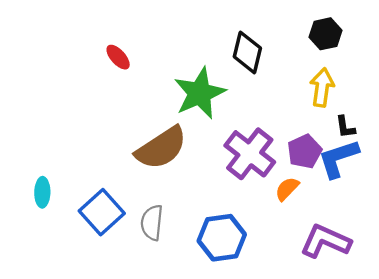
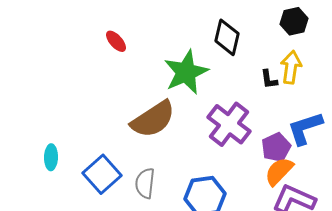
black L-shape: (345, 127) -> (269, 79), moved
purple pentagon: (305, 151) -> (276, 147), moved
orange semicircle: (287, 189) -> (279, 171), moved, size x1.4

